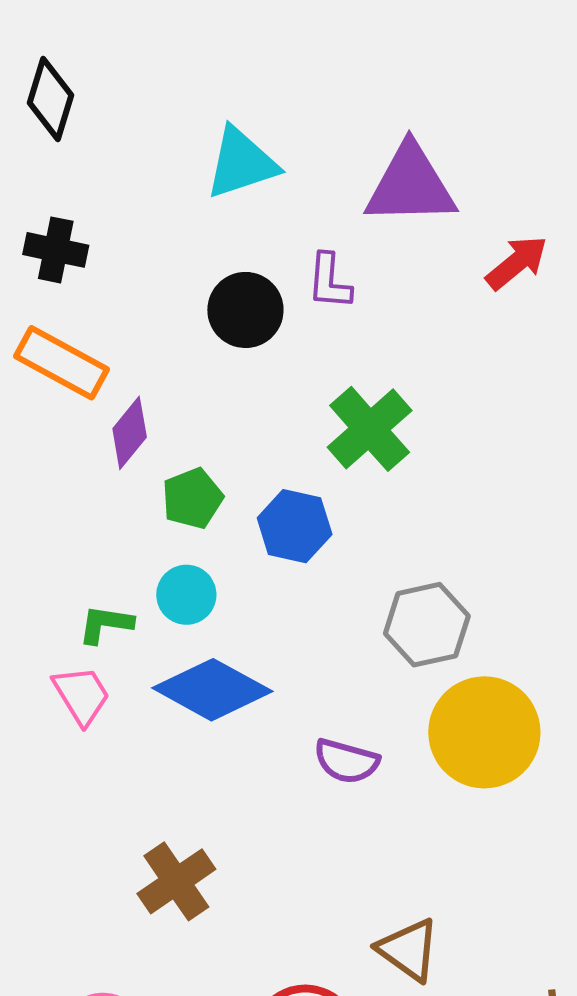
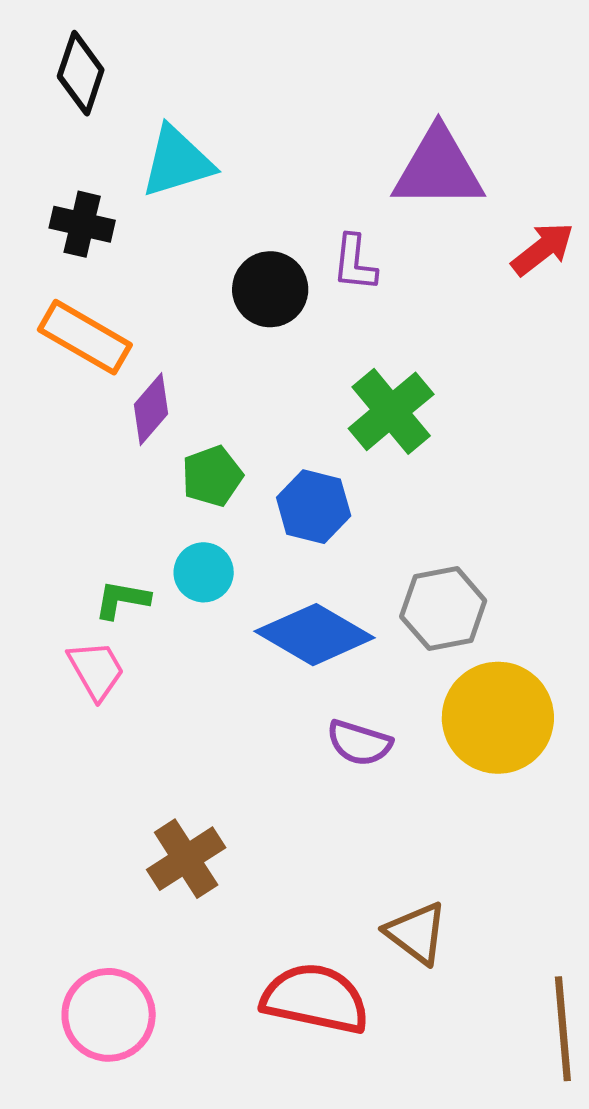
cyan triangle: (241, 163) -> (177, 162), moved
blue diamond: (212, 690) -> (315, 635), moved

